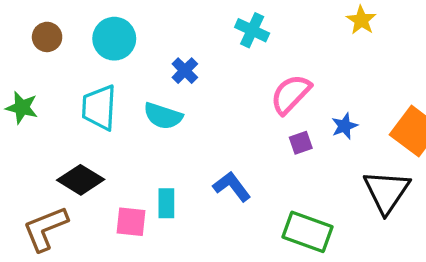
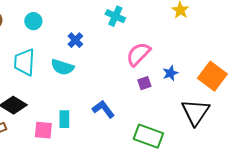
cyan circle: (114, 39) -> (33, 21), size x0.7

